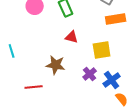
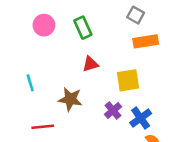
red triangle: (72, 37) -> (90, 64), turned -32
cyan line: (12, 51) -> (30, 83), moved

